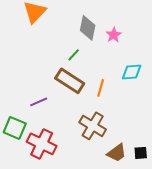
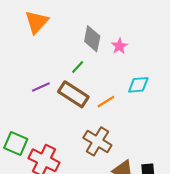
orange line: (101, 88) -> (106, 102), turned 42
purple line: (39, 102) -> (41, 87), moved

